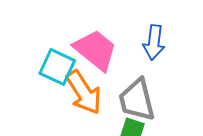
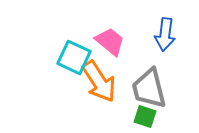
pink trapezoid: (95, 50) -> (110, 41), size x0.7

